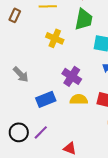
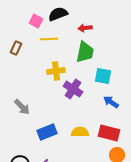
yellow cross: (55, 38) -> (56, 71), turned -30
purple cross: (72, 76) -> (73, 89), moved

